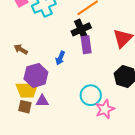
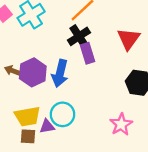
blue arrow: (60, 58) -> (60, 73), size x1.6
purple hexagon: (36, 75) -> (33, 72), moved
cyan circle: (91, 95) -> (63, 114), moved

